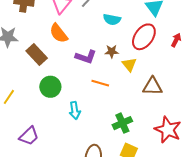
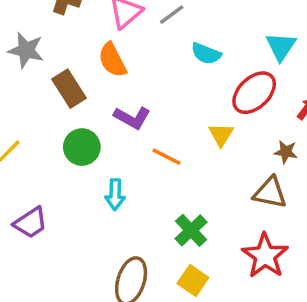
brown star: (112, 51) -> (286, 152), moved
purple L-shape: (86, 57) -> (132, 118), moved
brown triangle: (153, 86) -> (270, 193), moved
green cross: (122, 123) -> (191, 230), turned -30

